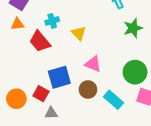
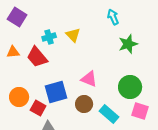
orange triangle: (17, 24) -> (13, 52), moved
yellow triangle: (79, 33) -> (73, 35), moved
orange circle: (16, 99) -> (19, 97), moved

